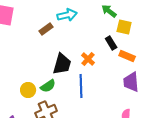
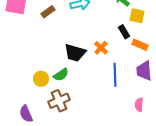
brown rectangle: (46, 29) -> (48, 12), moved
black trapezoid: (62, 64) -> (75, 53), turned 90
blue line: (81, 86) -> (115, 75), moved

